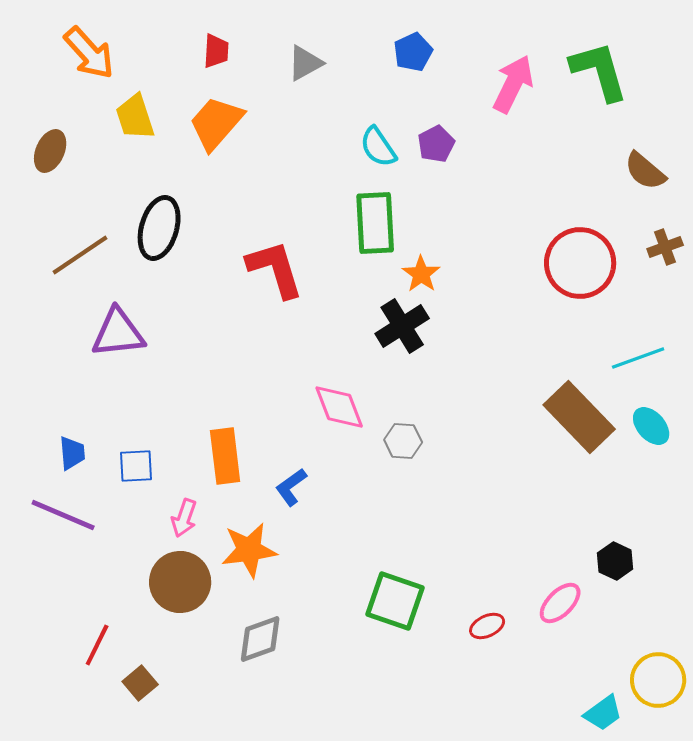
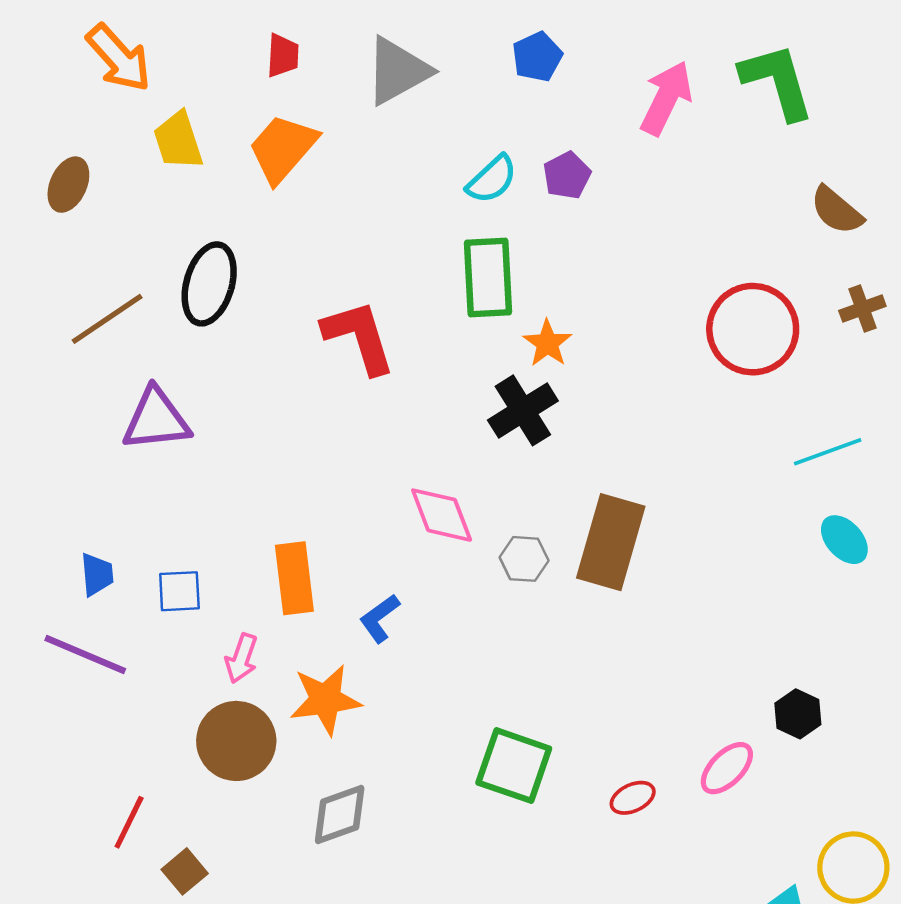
gray triangle: (305, 63) -> (398, 71), size x1.5
cyan semicircle: (378, 147) -> (492, 179), turned -99
brown rectangle: (579, 417) -> (611, 542), moved, turned 60

